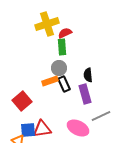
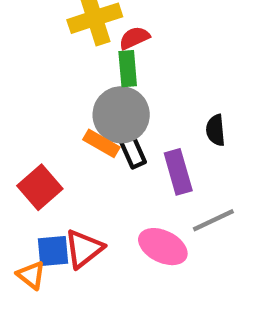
gray circle: (59, 68) -> (121, 115), size x1.6
black semicircle: (88, 75) -> (216, 130), moved
orange rectangle: (50, 81) -> (101, 143), turned 49
red triangle: (42, 129) -> (84, 249), turned -30

